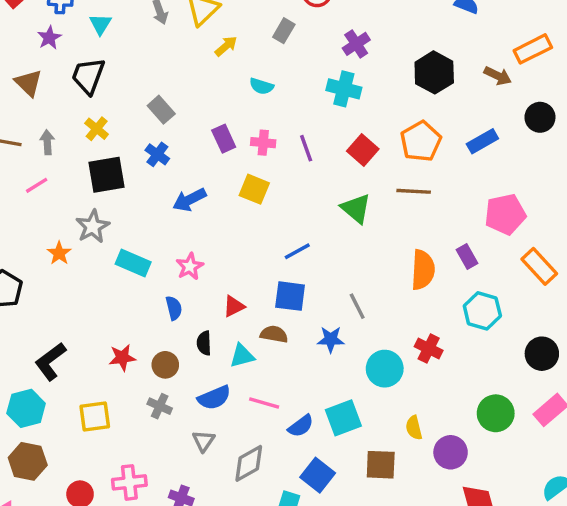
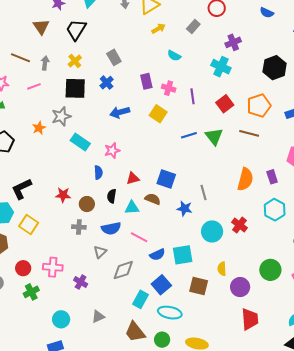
blue line: (297, 251) -> (189, 135), moved
gray cross: (160, 406) -> (79, 227), turned -32
yellow square: (95, 417) -> (29, 224), moved, turned 30

